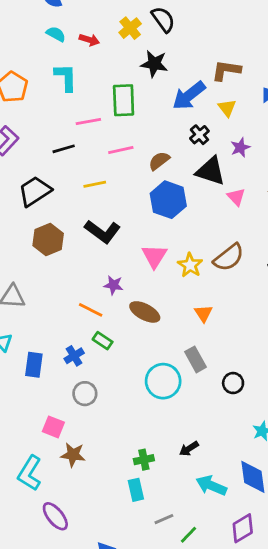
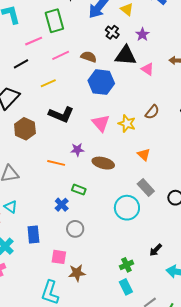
brown semicircle: (159, 161) -> (89, 57), turned 70
brown semicircle: (229, 257) -> (152, 112), size x0.7
orange line: (91, 310) -> (56, 163), moved
blue rectangle: (34, 365) -> (33, 234), moved

